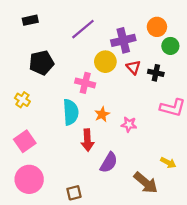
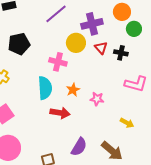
red arrow: (87, 140) -> (60, 113), turned -78
purple semicircle: (109, 163) -> (79, 147), moved
yellow arrow: (168, 163) -> (127, 123), moved

